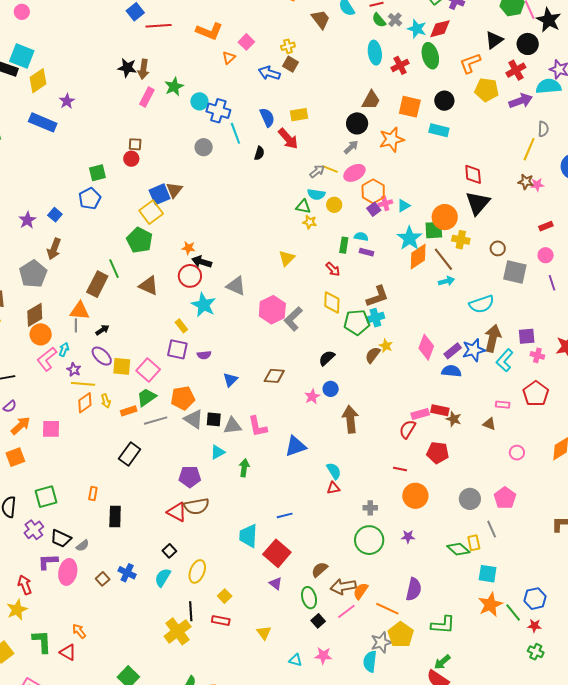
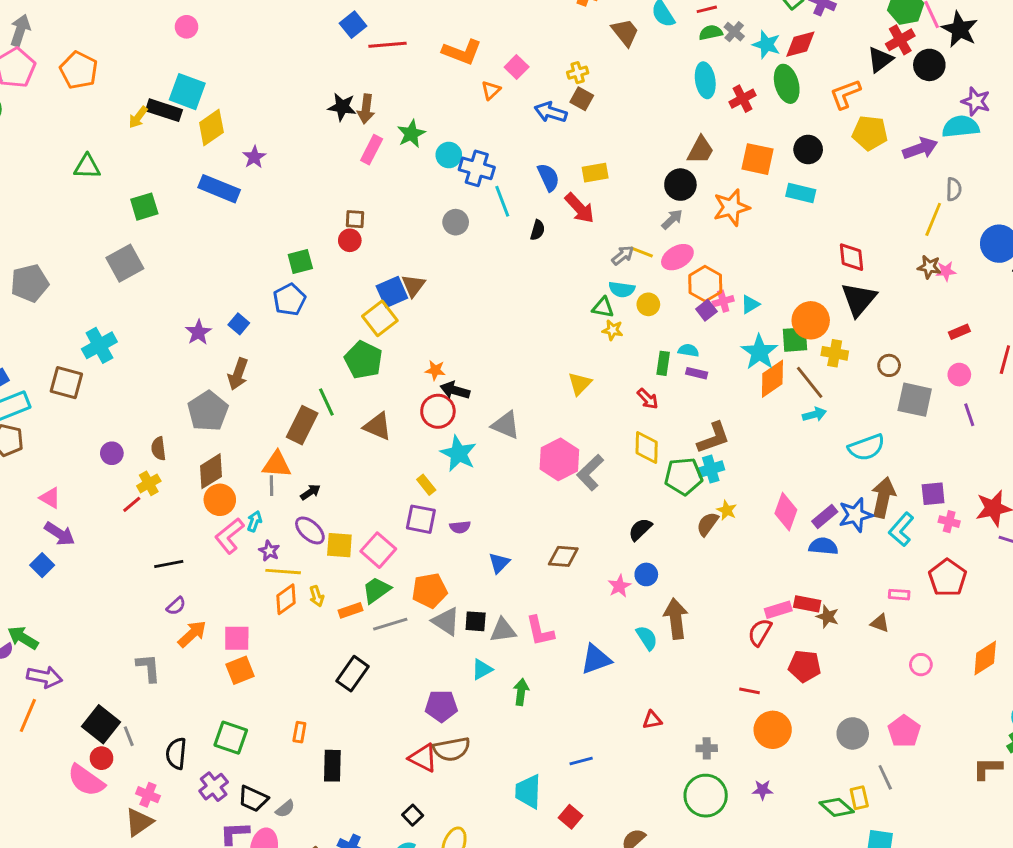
green semicircle: (379, 20) -> (711, 33), turned 119
red cross: (516, 70) -> (900, 40), moved
orange square: (15, 457) -> (240, 670), moved
cyan semicircle: (334, 471) -> (647, 638), moved
green square: (46, 497) -> (231, 738), turned 35
red square: (277, 553) -> (571, 817), size x0.6

